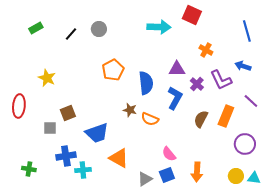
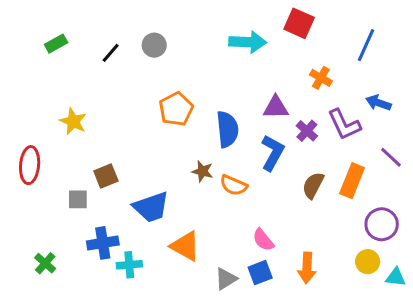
blue line: (247, 31) -> (366, 45), moved, turned 40
green cross: (29, 169) -> (45, 263), turned 32
yellow circle: (236, 176) -> (368, 262), moved

